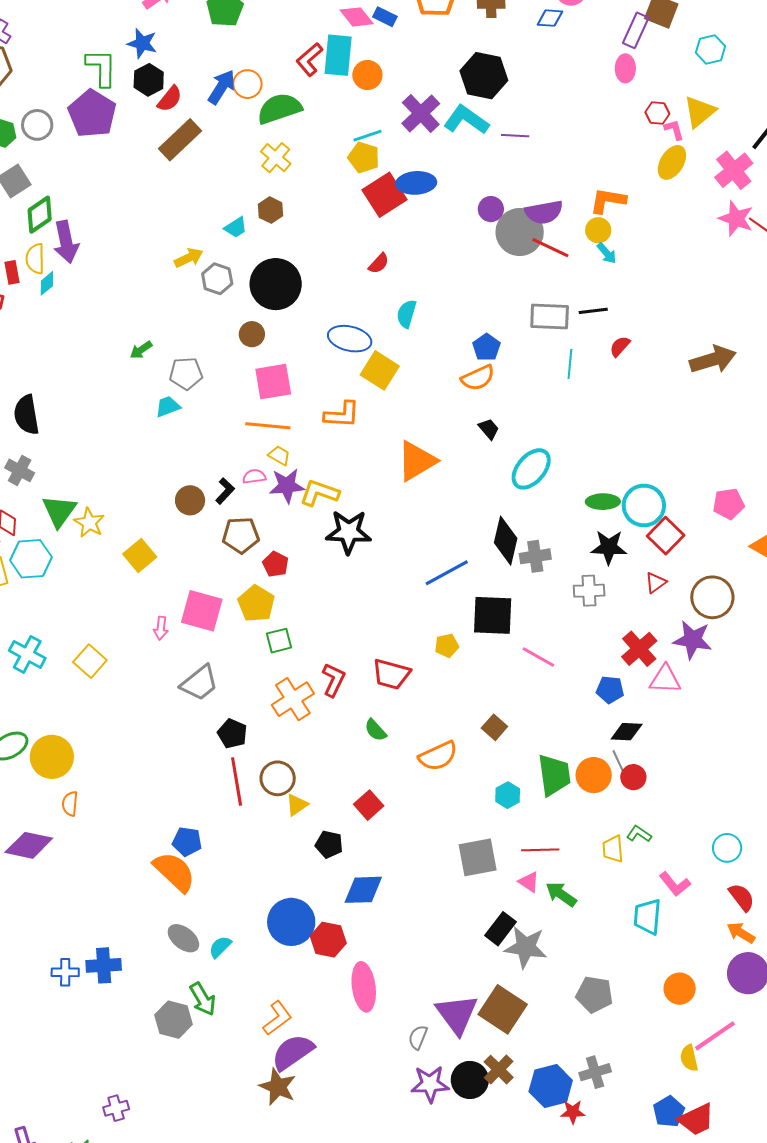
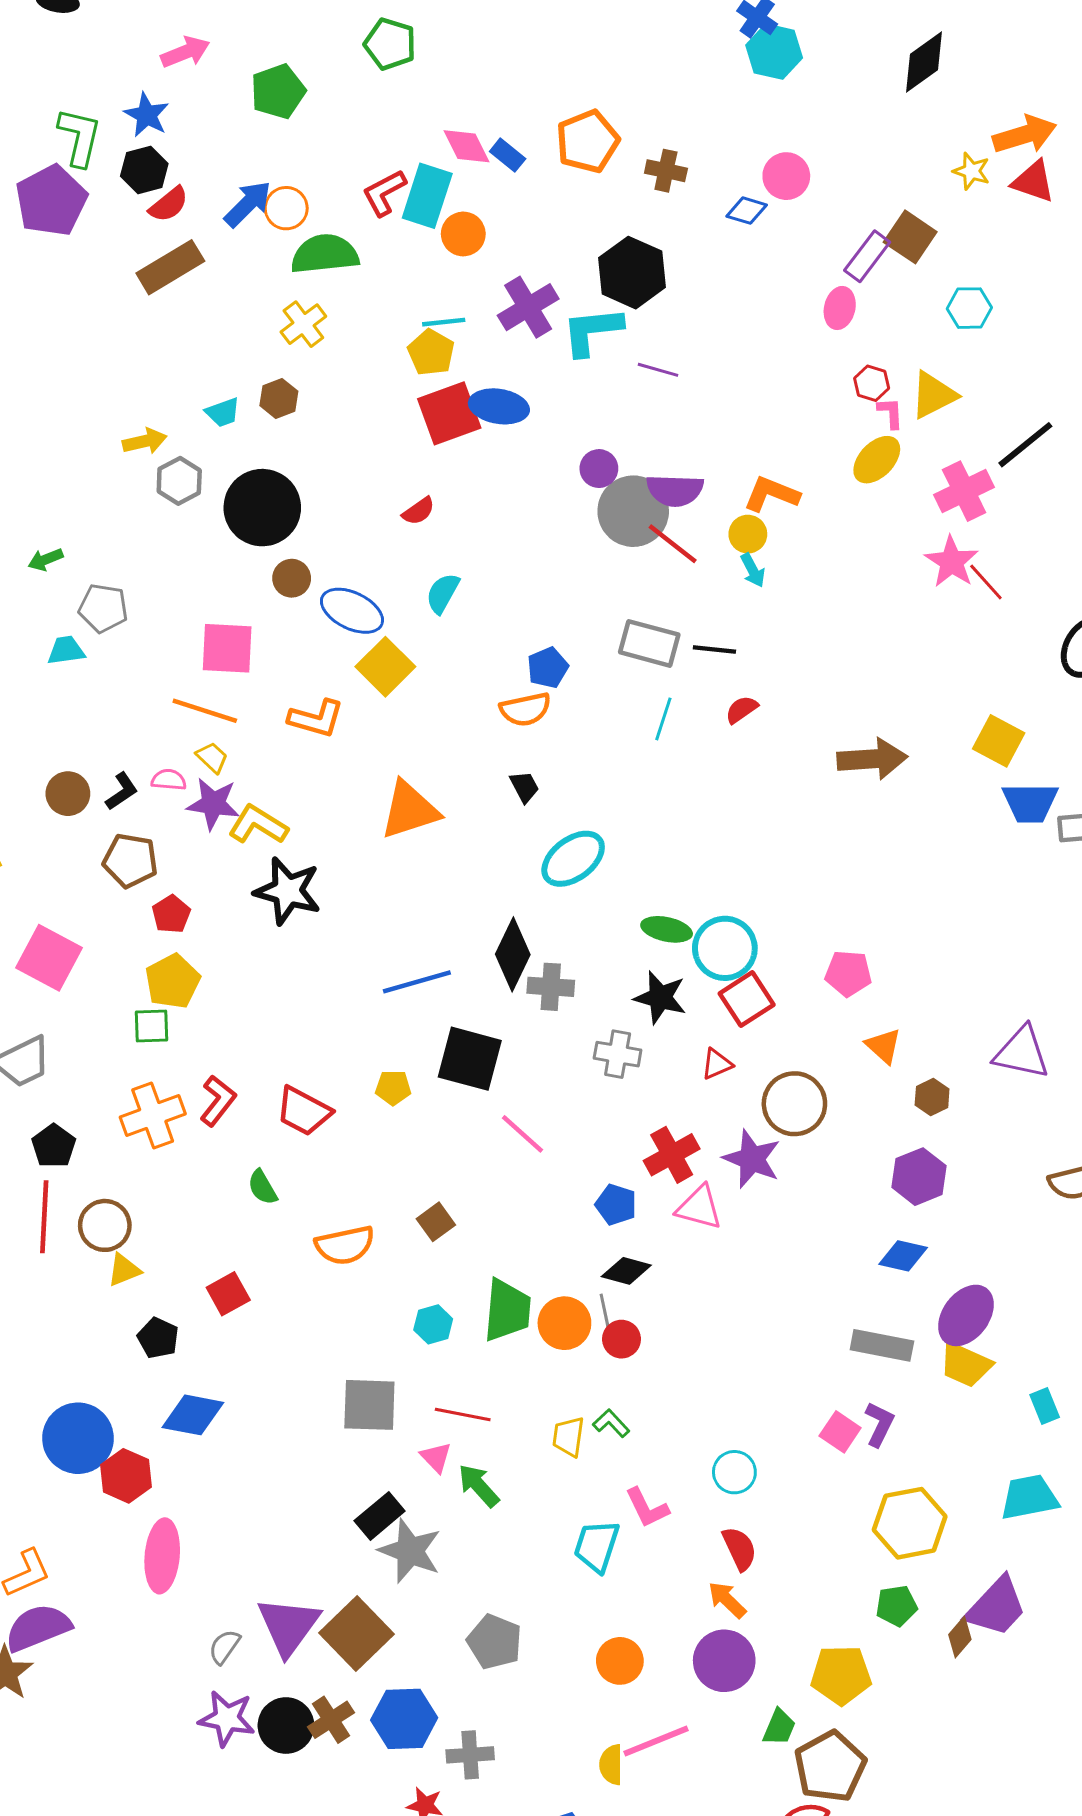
cyan L-shape: (466, 120) -> (592, 331), turned -54
brown circle: (252, 334) -> (292, 578), moved
yellow pentagon: (256, 604) -> (173, 981), moved
blue hexagon: (551, 1086) -> (404, 1719), moved

